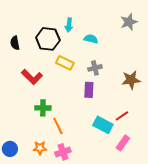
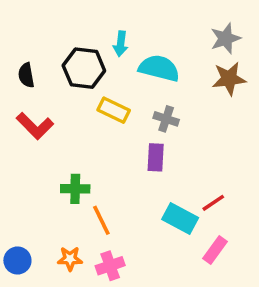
cyan semicircle: (91, 39) -> (159, 68), size x1.6
gray cross: (95, 68) -> (166, 119), turned 32
red L-shape: (32, 77) -> (35, 126), moved
brown star: (131, 80) -> (229, 79), moved

